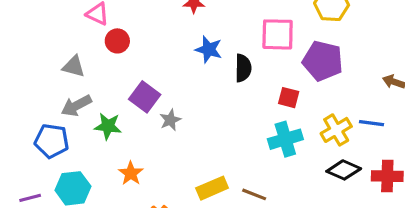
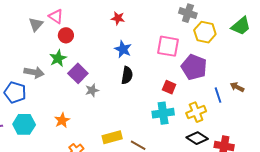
gray triangle: (74, 66) -> (36, 24), moved, turned 49
black semicircle: (243, 68) -> (127, 75), moved
gray arrow: (76, 106) -> (34, 72), turned -150
blue line: (371, 123) -> (218, 95), moved, turned 56
green star: (108, 126) -> (58, 58), moved, turned 30

